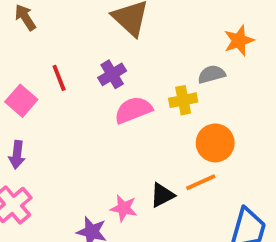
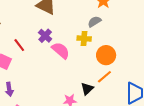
yellow cross: (183, 100) -> (84, 38), turned 32
pink semicircle: (133, 110) -> (61, 50), turned 78

